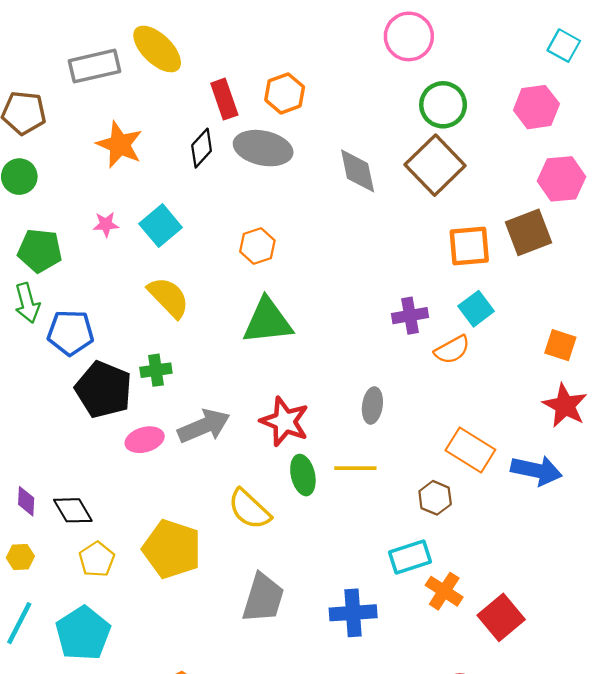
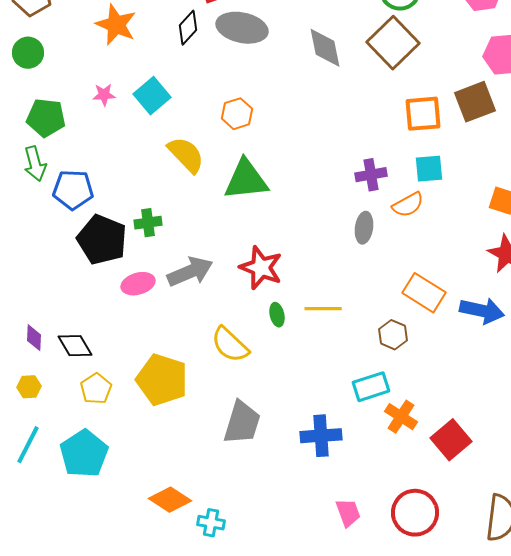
yellow semicircle: (169, 297) -> (186, 155), moved
cyan square: (476, 309) -> (429, 169), turned 32
gray ellipse: (372, 406) -> (364, 228), moved
green ellipse: (303, 475) -> (277, 315), size x0.7

